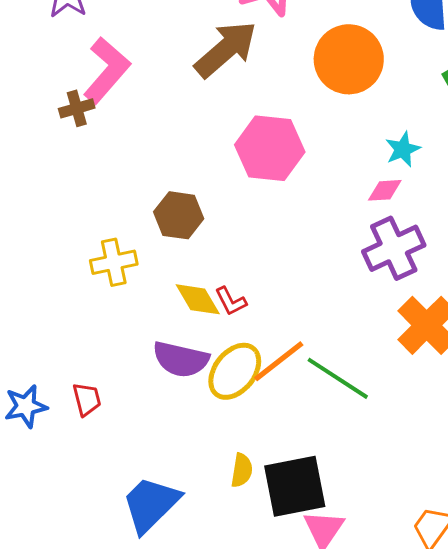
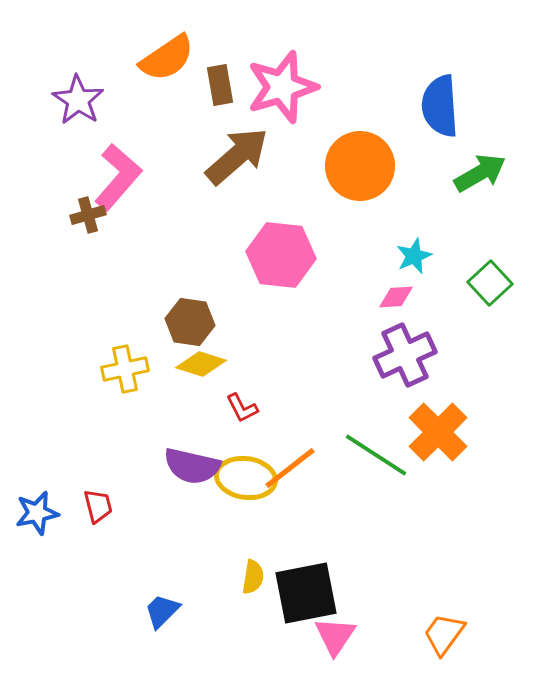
yellow diamond: (198, 299) -> (201, 364), moved, turned -42
yellow ellipse: (235, 371) -> (246, 478), turned 60
green line: (338, 378) -> (376, 455), moved
blue trapezoid: (151, 504) -> (162, 611), size x0.6

